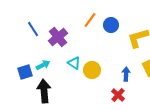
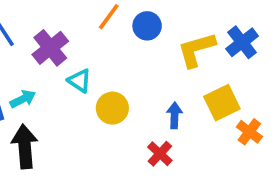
cyan triangle: (74, 63) -> (79, 81), moved

